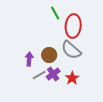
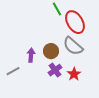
red ellipse: (73, 26) -> (75, 22), turned -35
gray line: (39, 75) -> (13, 71), moved

